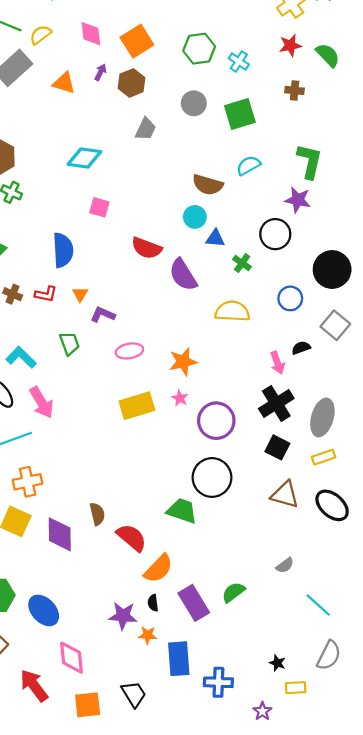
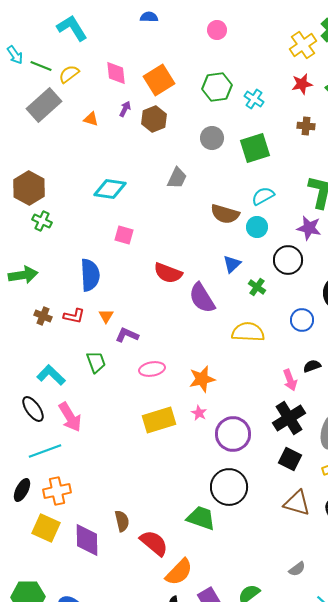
orange triangle: (64, 83) -> (91, 119), size x0.7
gray trapezoid: (146, 129) -> (177, 178), moved
cyan circle: (195, 217) -> (257, 227), moved
blue triangle: (215, 238) -> (232, 264), turned -48

